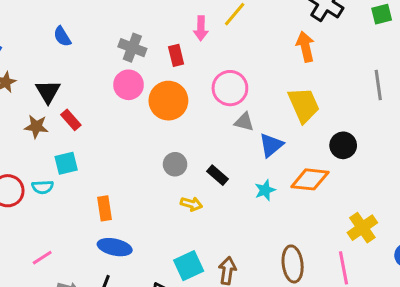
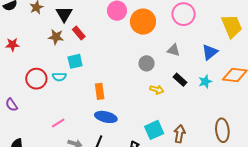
gray triangle: (244, 122) -> (173, 50), moved
black rectangle: (218, 175) -> (180, 80), moved

